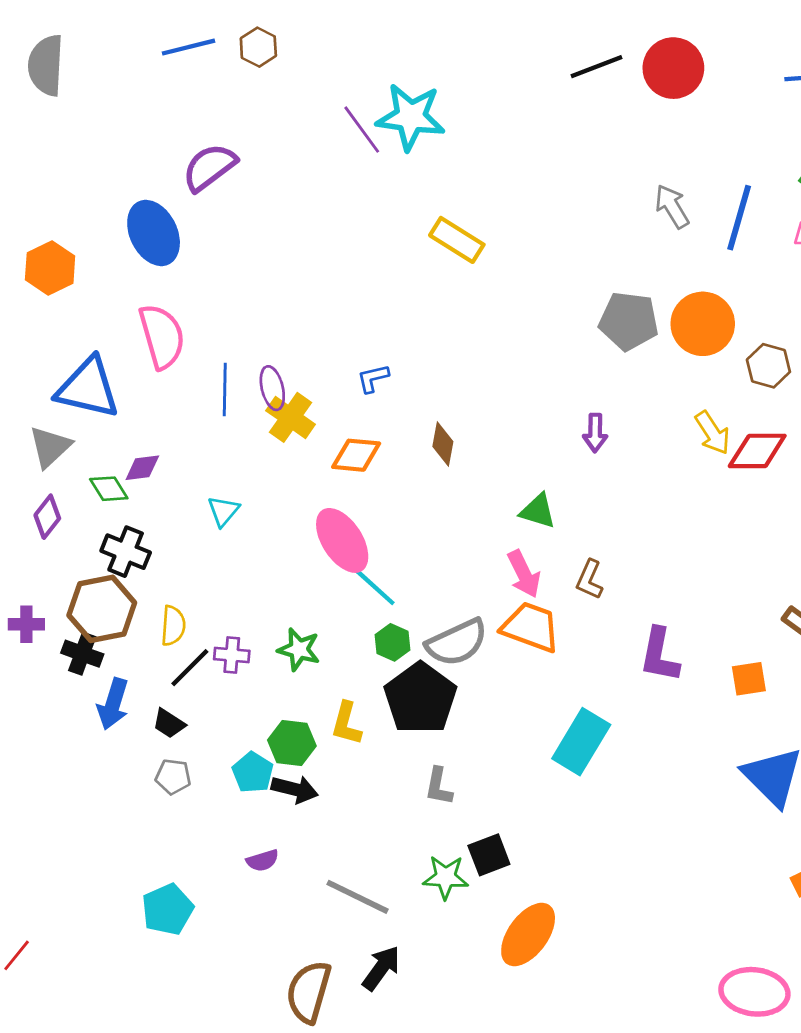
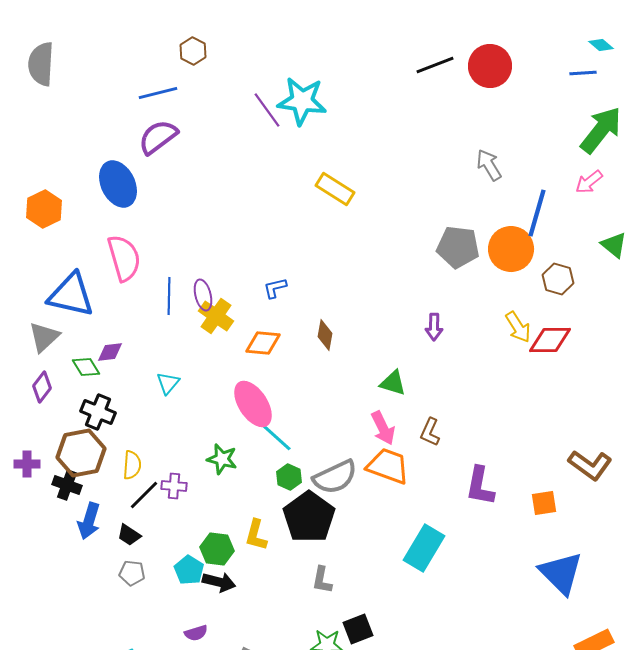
blue line: (188, 47) -> (158, 93), moved
blue line: (739, 218) -> (537, 213), moved
green star: (299, 649) -> (222, 459), moved

